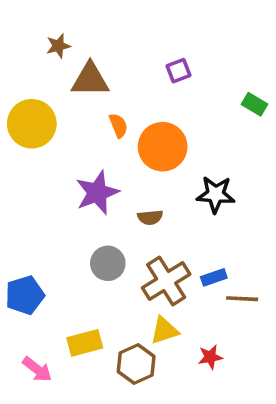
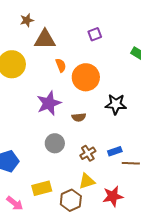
brown cross: (166, 281) -> (88, 153), size x0.6
red star: (210, 357) -> (113, 196), size x1.5

